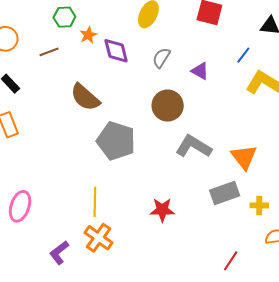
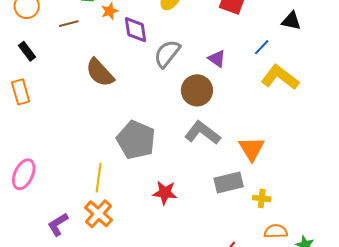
gray semicircle: (161, 58) -> (167, 54), moved, size x1.4
brown circle: (168, 106) -> (197, 90), moved
gray pentagon: (116, 141) -> (136, 140), moved

